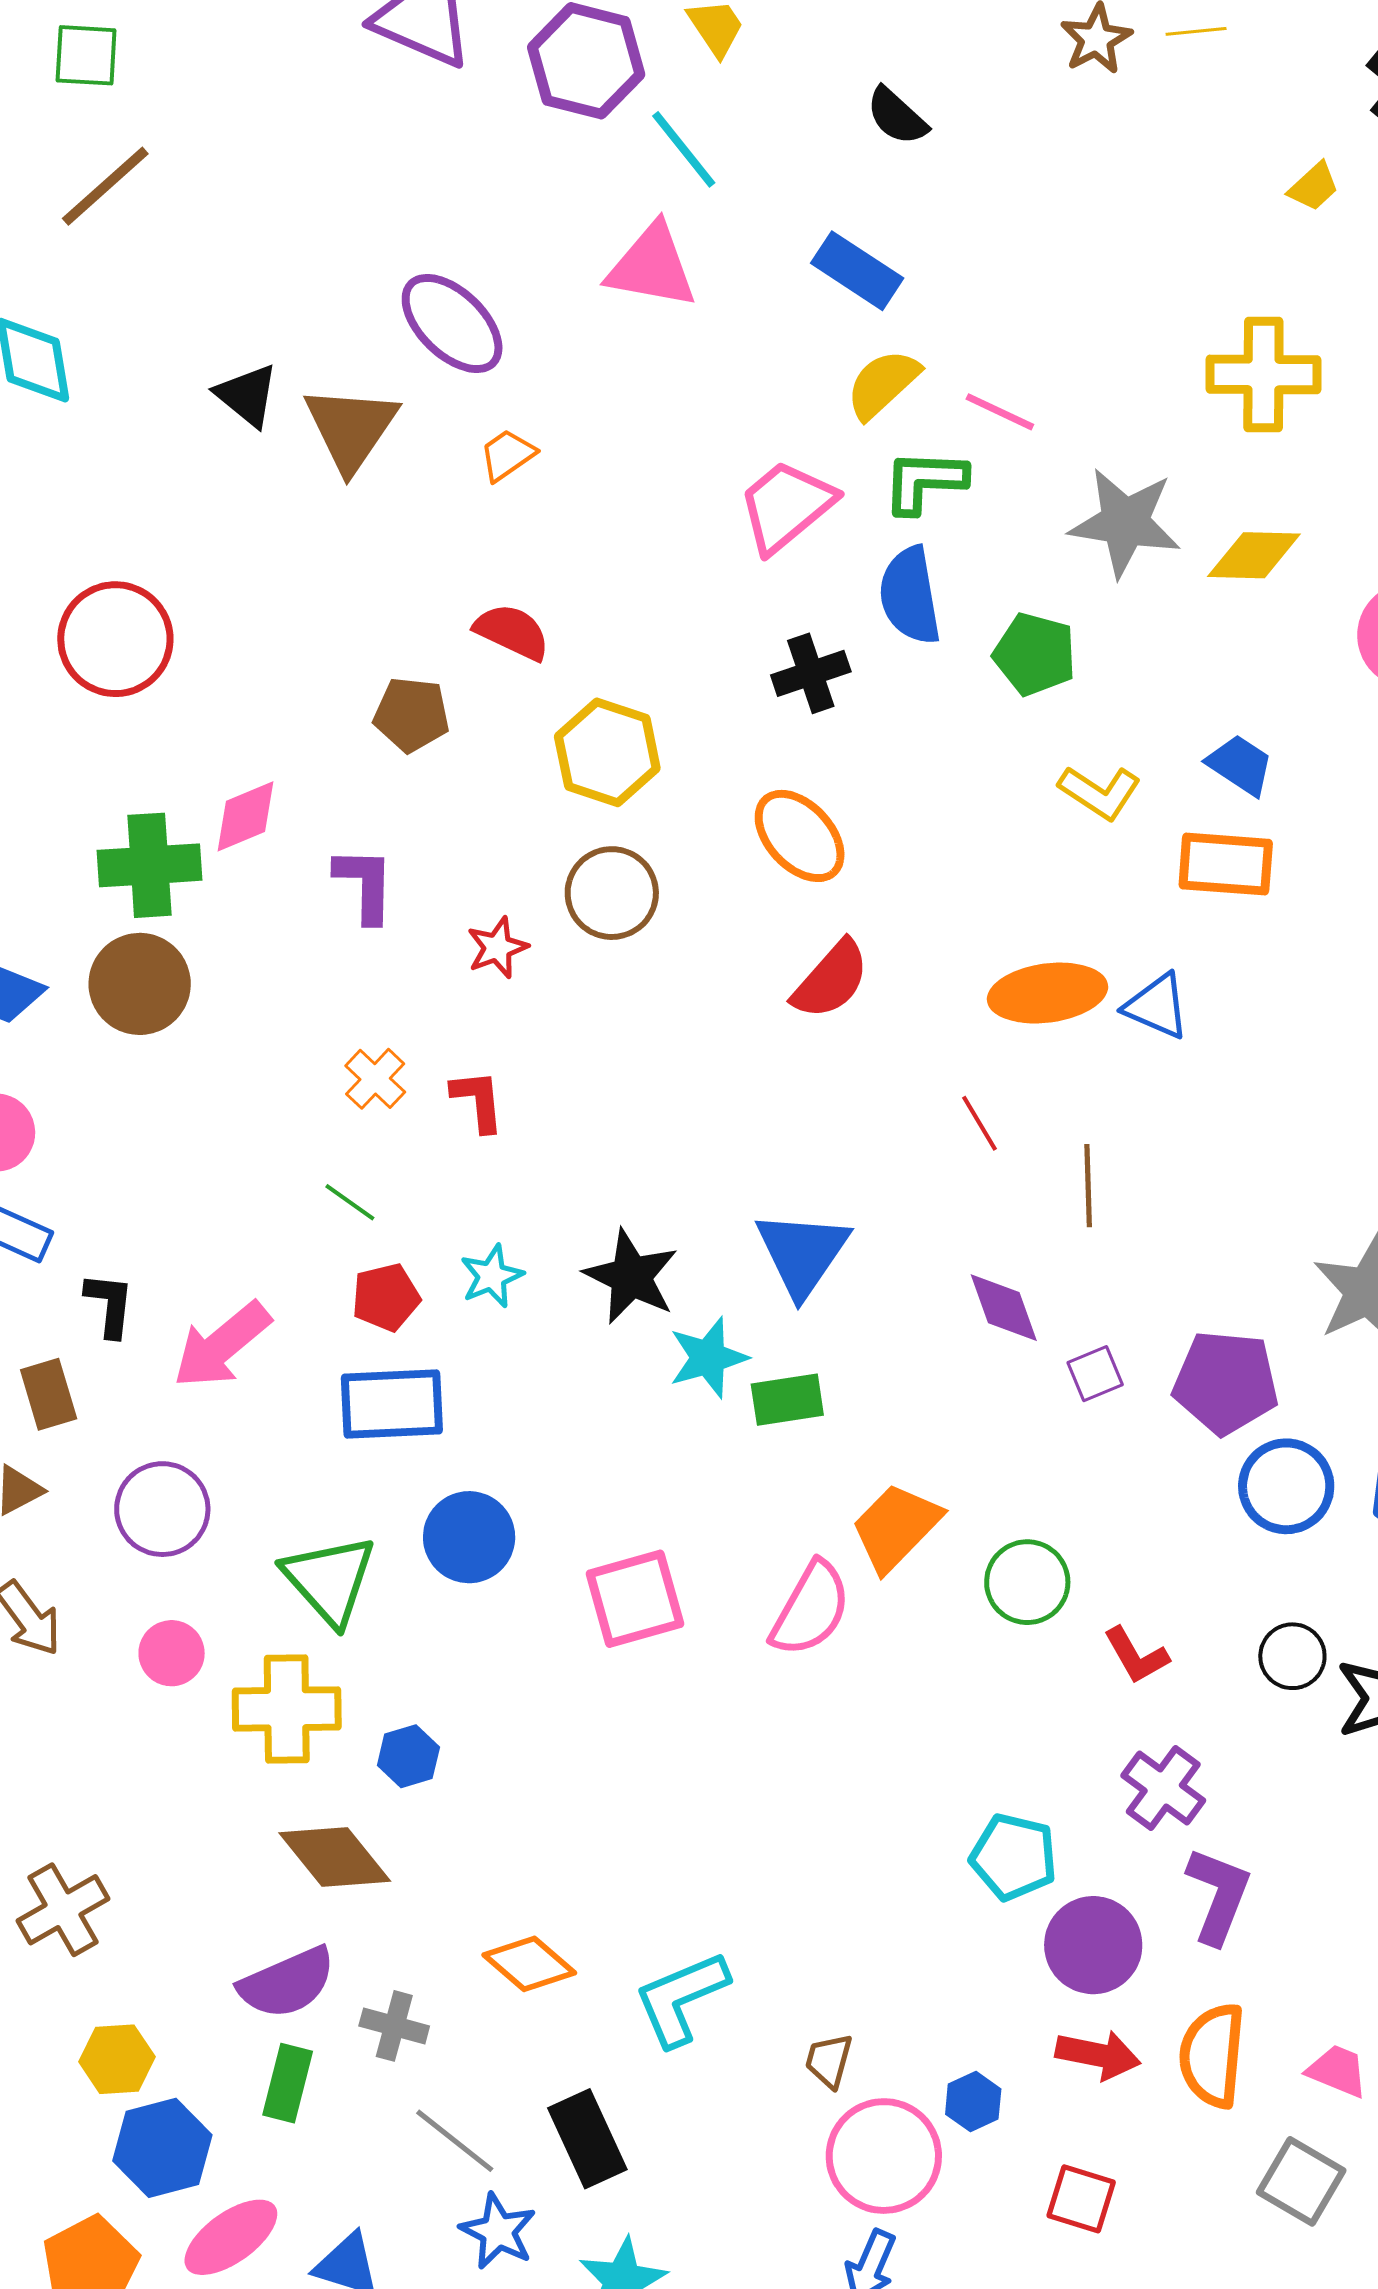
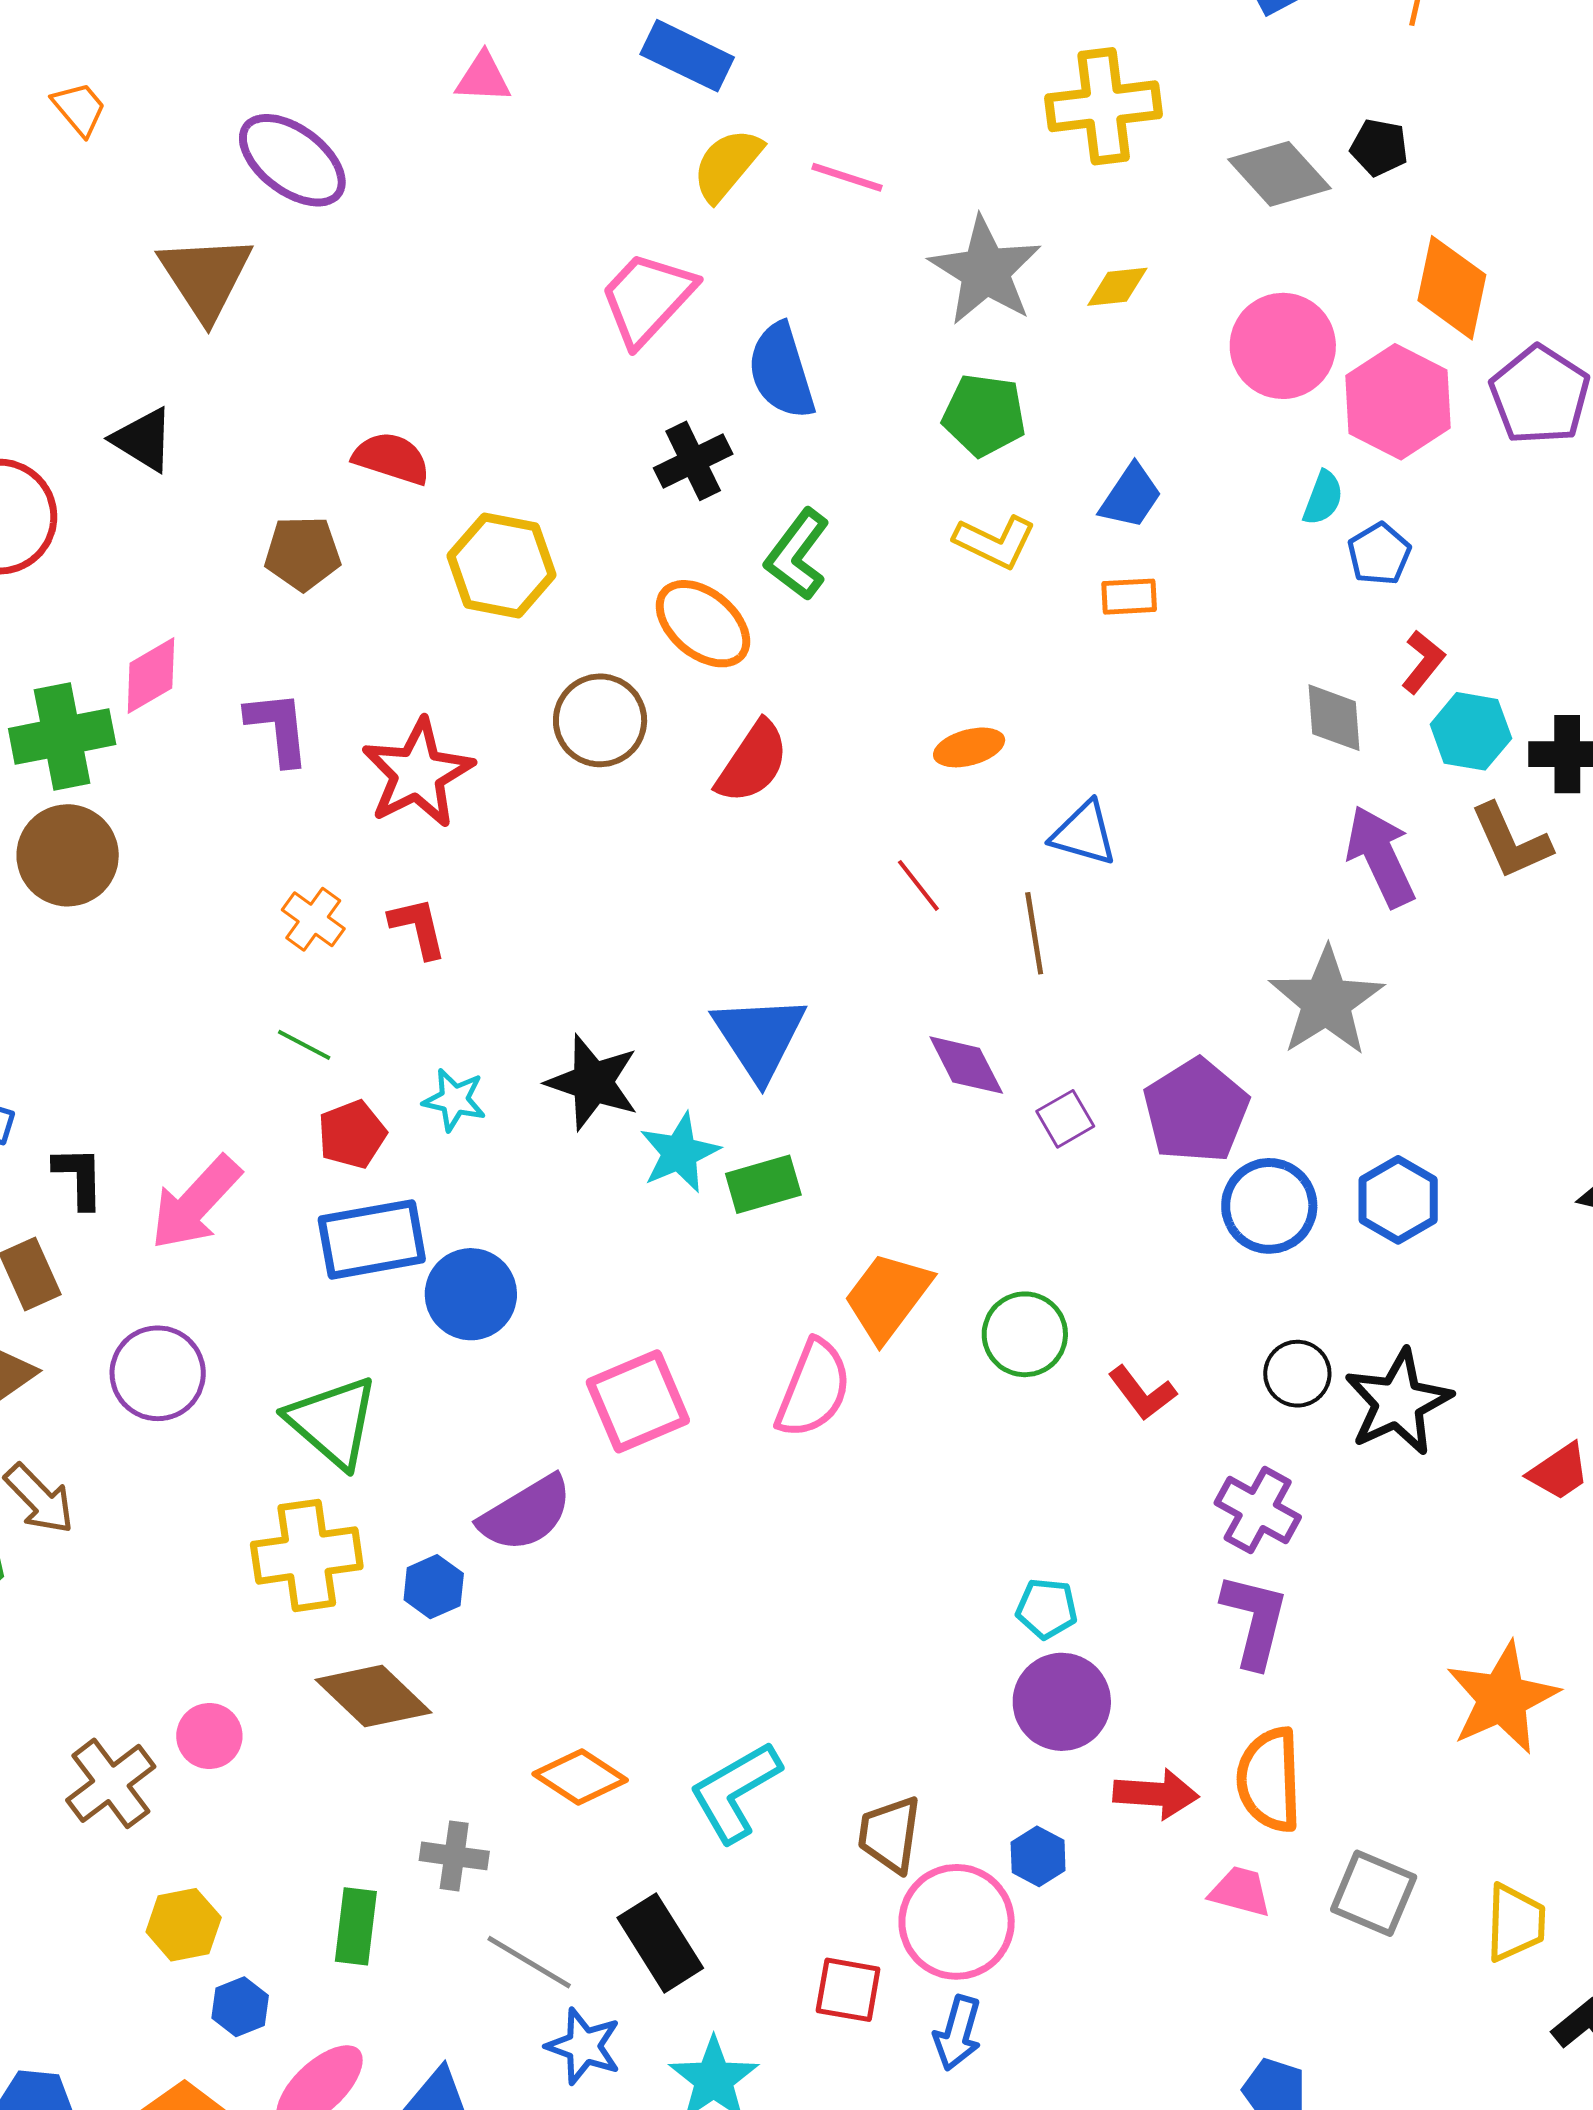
pink triangle: (652, 266) -> (483, 78), size x0.6
black triangle: (247, 395) -> (143, 440), moved
orange trapezoid: (507, 455) -> (79, 109), moved, turned 92
green L-shape: (925, 481) -> (797, 554), moved, turned -48
gray star: (1125, 522) -> (985, 271), turned 30
yellow diamond: (1254, 555) -> (1117, 287), size x0.7
green pentagon: (1035, 654) -> (984, 415), moved
blue trapezoid: (1240, 765) -> (1131, 496), turned 98
orange rectangle: (1226, 864) -> (1129, 597), size x0.6
brown circle: (612, 893) -> (600, 720), moved
red star: (497, 948) -> (418, 773), size x1.8
orange ellipse: (1047, 993) -> (969, 747), size x0.6
blue triangle: (1157, 1006) -> (1084, 833), moved
cyan star: (492, 1276) -> (454, 1100), turned -30
purple pentagon: (1226, 1382) -> (1196, 1111), turned -30
blue circle: (469, 1537) -> (471, 1294), moved
pink circle: (172, 1653) -> (209, 1736), moved
purple cross: (1163, 1788) -> (1258, 1510), moved
cyan pentagon: (1014, 1857) -> (1047, 1609), size x0.7
purple circle: (1093, 1945) -> (1062, 1702), moved
purple semicircle: (287, 1983) -> (526, 1514), moved
brown trapezoid: (829, 2061) -> (890, 1834), size x1.4
pink trapezoid: (1338, 2071) -> (1240, 1891), moved
blue hexagon: (162, 2148) -> (240, 2007), size x0.6
red square: (1081, 2199) -> (848, 1990), moved

